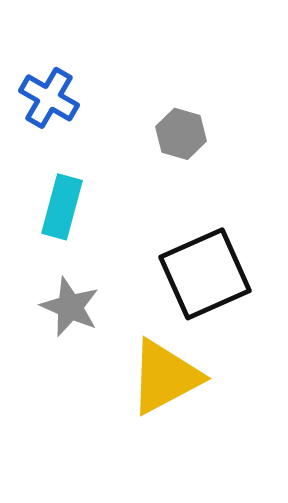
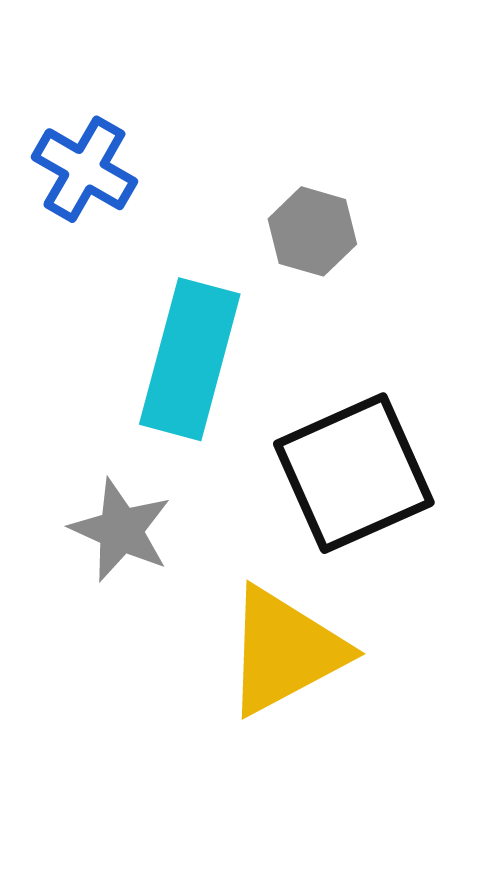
cyan rectangle: (62, 207) -> (190, 359), moved, size x1.4

